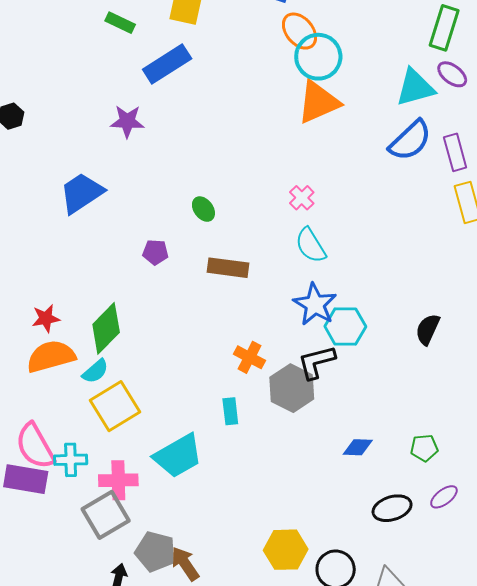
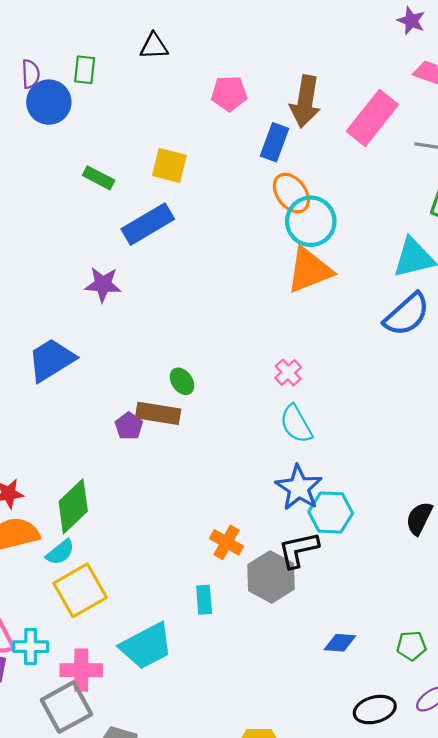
purple pentagon: (155, 252) -> (129, 426), turned 30
brown rectangle: (228, 268) -> (158, 413), moved

